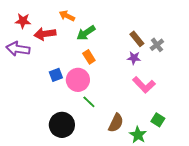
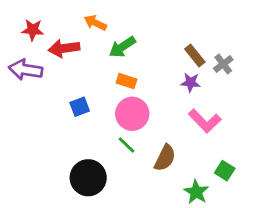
orange rectangle: (89, 57) -> (127, 81), turned -40
pink circle: (78, 80) -> (132, 114), moved
brown semicircle: (116, 123) -> (165, 158), moved

